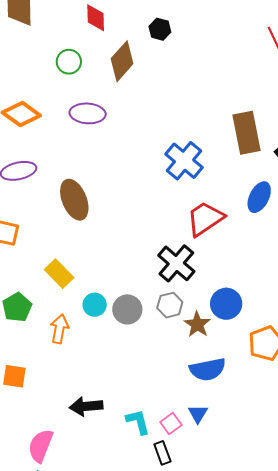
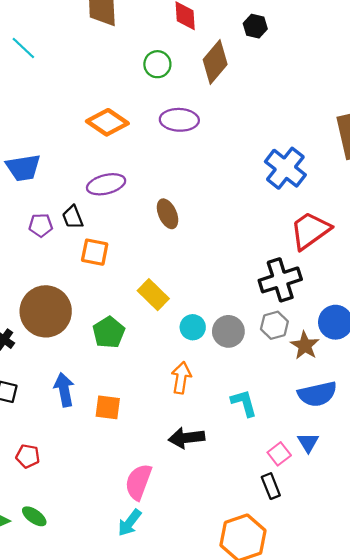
brown ellipse: (74, 200) -> (168, 214), size x0.7
black cross: (176, 263) -> (280, 280), turned 33
orange arrow: (59, 329) -> (181, 378), moved
cyan L-shape: (138, 422) -> (244, 403), moved

